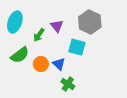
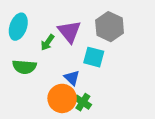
purple triangle: (57, 26) -> (69, 31), size x1.5
green semicircle: (20, 55) -> (24, 67), turned 42
orange circle: (41, 64) -> (62, 98), moved, size x1.5

